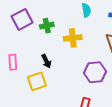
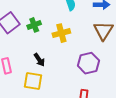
yellow square: (37, 81) -> (33, 81), turned 36

